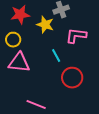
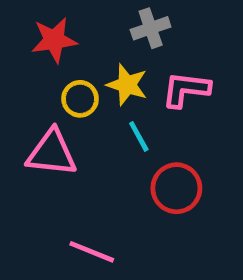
yellow star: (45, 25) -> (127, 85), moved
yellow circle: (13, 40) -> (80, 99), moved

